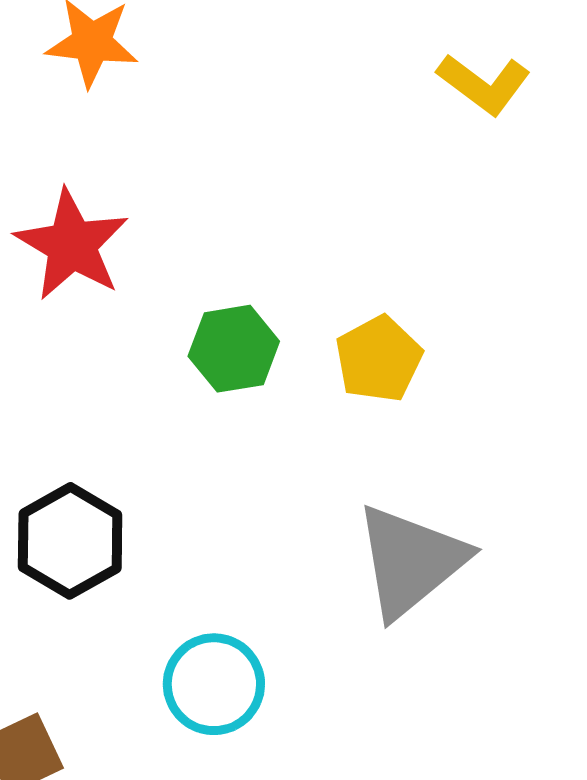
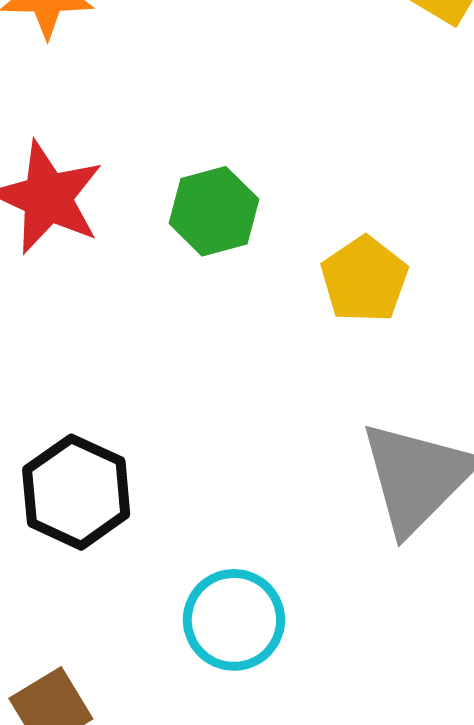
green hexagon: (234, 349) -> (214, 211), moved

